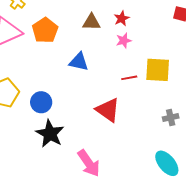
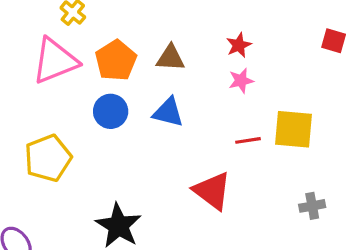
brown triangle: (91, 22) -> (171, 58), moved
blue circle: (41, 102) -> (111, 111), moved

